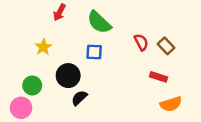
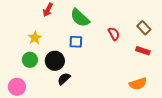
brown rectangle: (166, 46) -> (144, 28), moved
red rectangle: (159, 77) -> (143, 51), moved
green circle: (32, 85) -> (30, 60), moved

